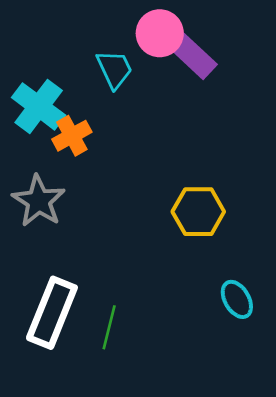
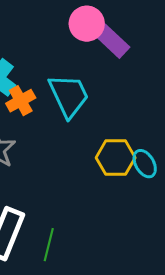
cyan trapezoid: (114, 69) -> (69, 96), moved, size x1.5
cyan ellipse: (237, 299) -> (145, 164), moved

